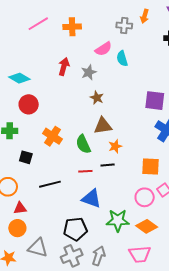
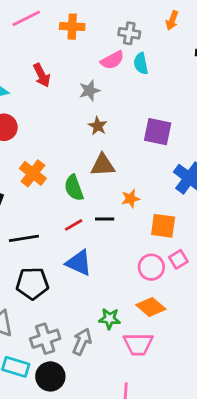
gray cross: (124, 26) -> (129, 33), moved
cyan semicircle: (122, 58) -> (141, 63), moved
red arrow: (64, 67) -> (42, 75), moved, turned 132
purple square: (155, 101) -> (158, 132), moved
orange star: (115, 146) -> (130, 199), moved
red line: (85, 171) -> (74, 225), turned -32
green star: (118, 220) -> (109, 319), moved, size x0.7
black pentagon: (75, 229) -> (32, 283), moved

